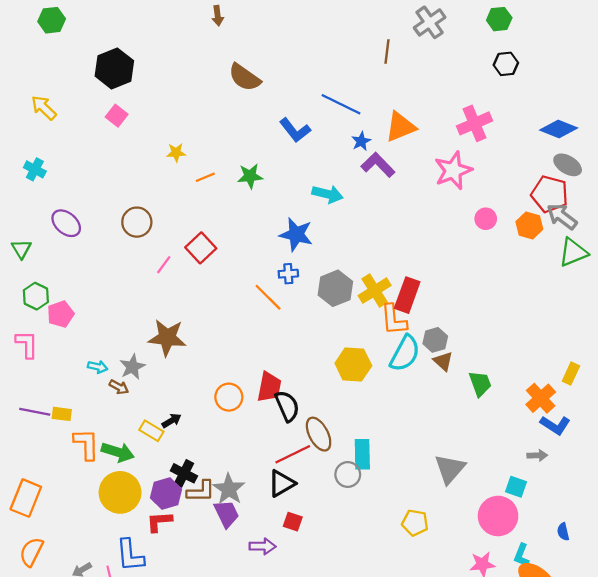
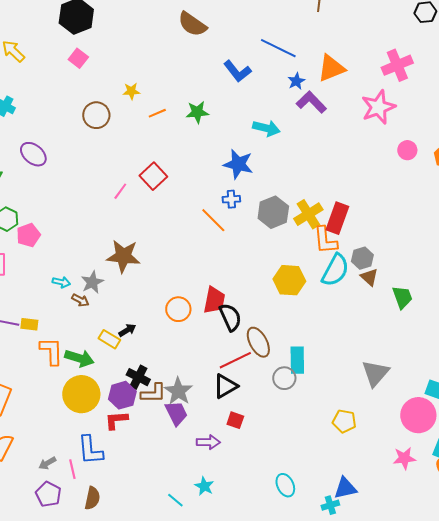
brown circle: (137, 222) -> (96, 115), moved

